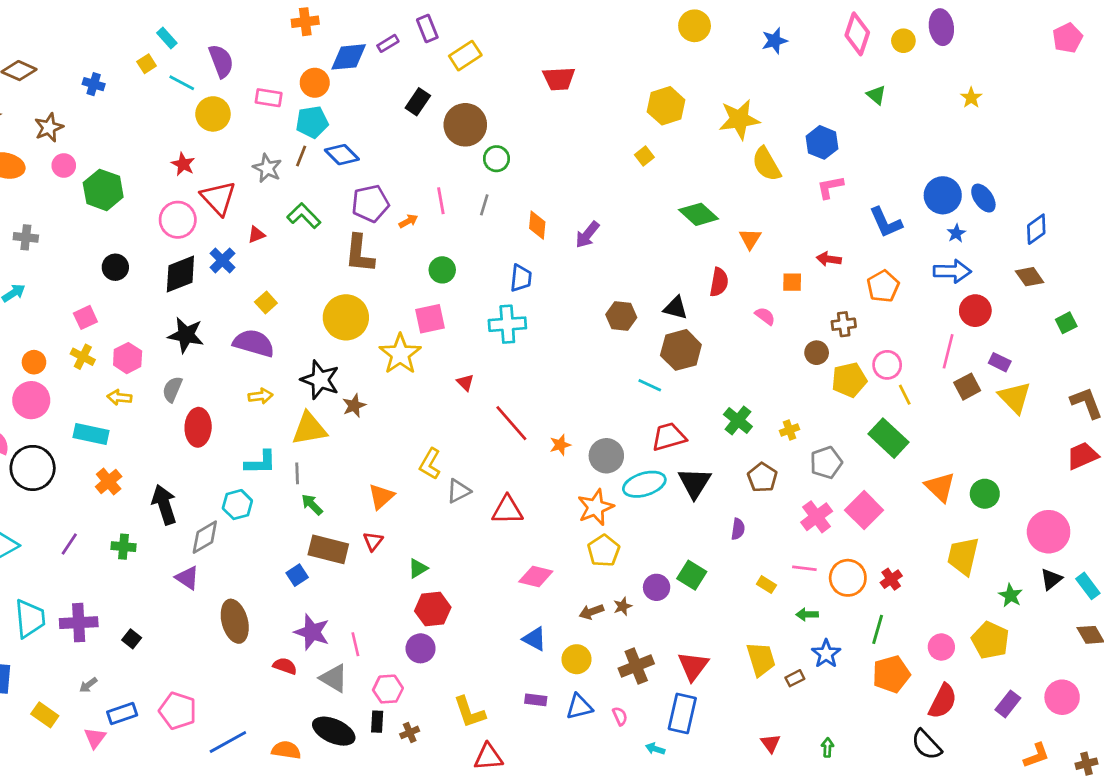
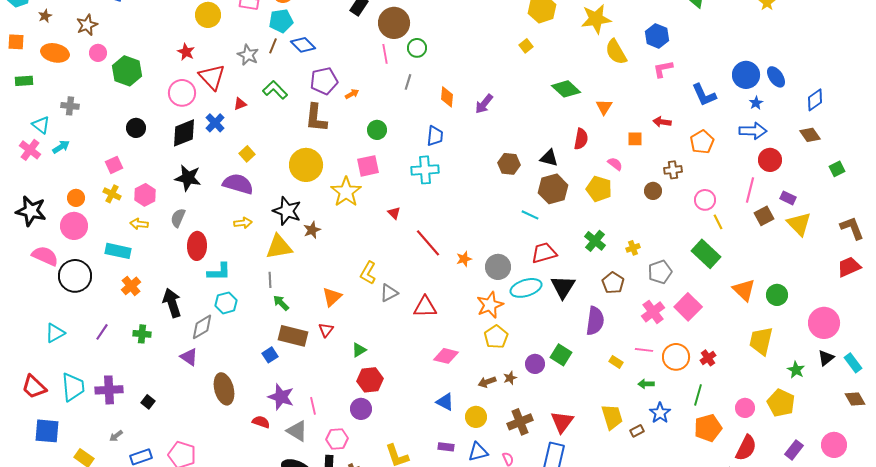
pink line: (441, 201) -> (385, 54), moved
yellow pentagon: (849, 380) -> (599, 189), moved, turned 30
cyan L-shape: (260, 463) -> (219, 272), moved
purple semicircle: (738, 529) -> (595, 321), size x1.8

